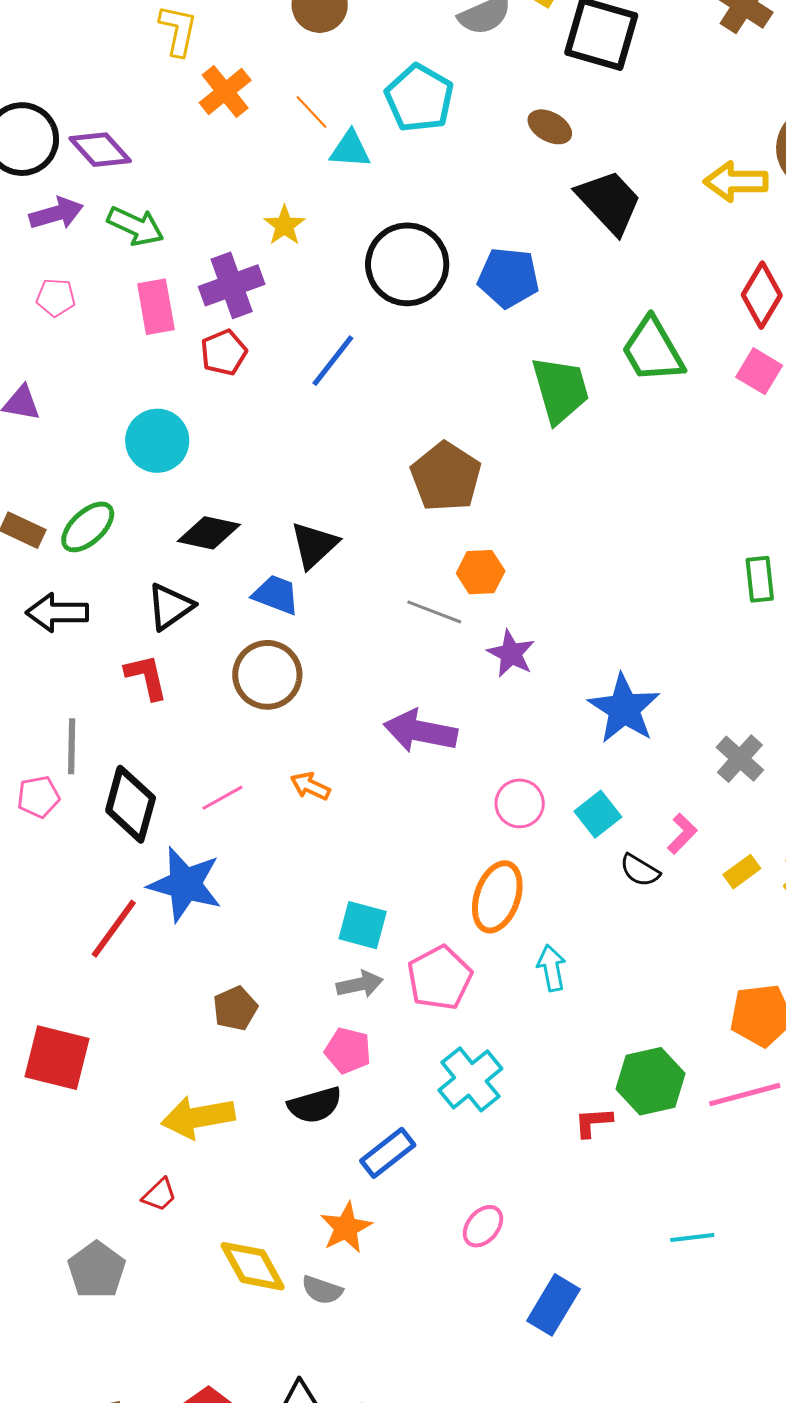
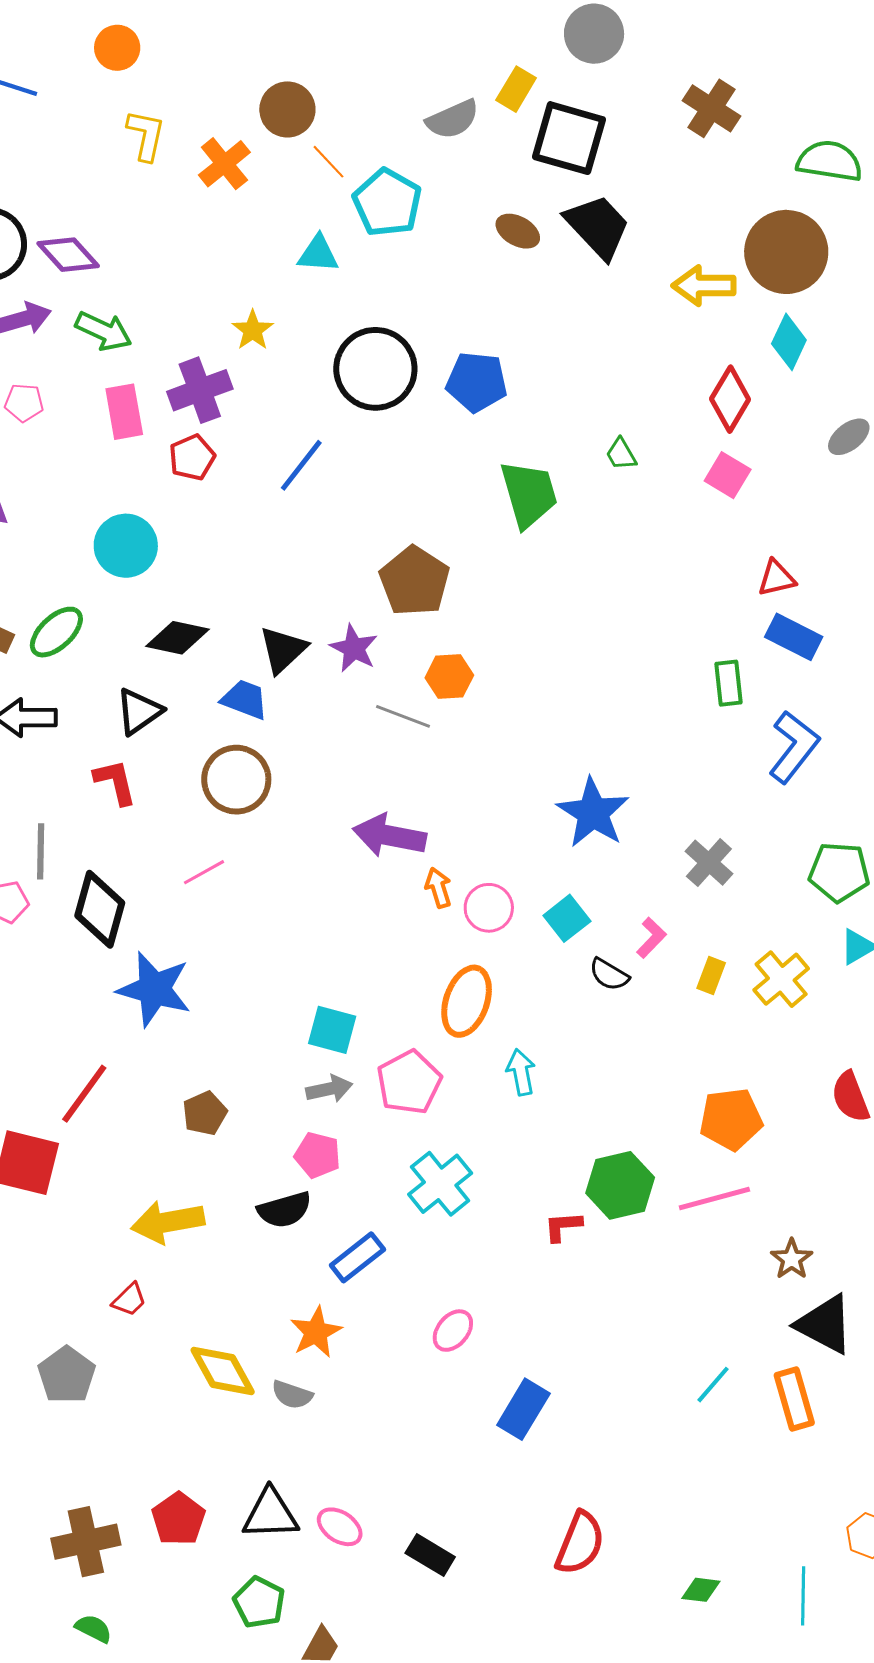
orange cross: (225, 92) -> (224, 164), moved
orange line: (312, 112) -> (328, 162), moved
black trapezoid: (609, 202) -> (598, 227), moved
green trapezoid: (653, 350) -> (621, 454), size x0.5
purple star: (511, 654) -> (354, 648), moved
orange arrow: (310, 786) -> (438, 888), moved, turned 48
pink line: (222, 798) -> (204, 872), moved
yellow rectangle: (742, 872) -> (711, 976), turned -33
red line: (114, 929) -> (84, 1094), moved
cyan line: (692, 1238) -> (713, 1385), moved, turned -42

